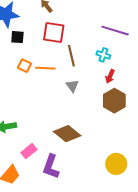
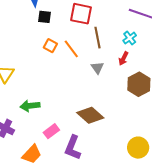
cyan cross: (103, 55) -> (130, 38), turned 32
orange line: (45, 68) -> (71, 49), turned 48
red arrow: (110, 76) -> (123, 58), moved

